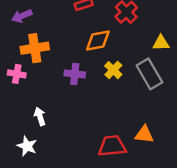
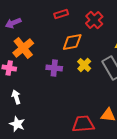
orange cross: (35, 48) -> (23, 48), turned -30
white arrow: (40, 116) -> (16, 97), moved

